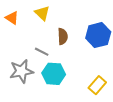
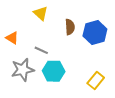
orange triangle: (12, 18) -> (12, 38), moved
brown semicircle: (63, 36) -> (70, 27), moved

